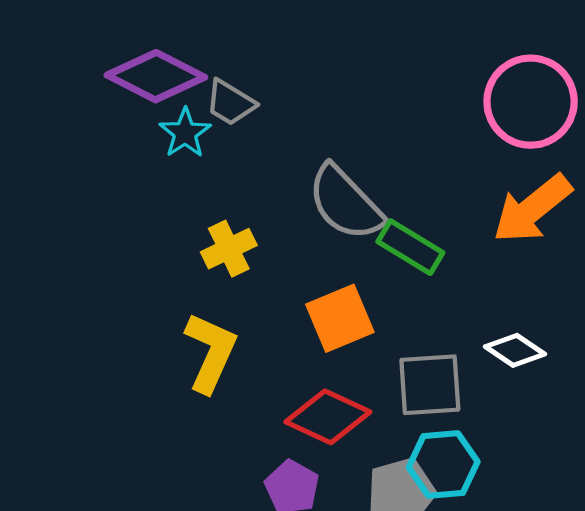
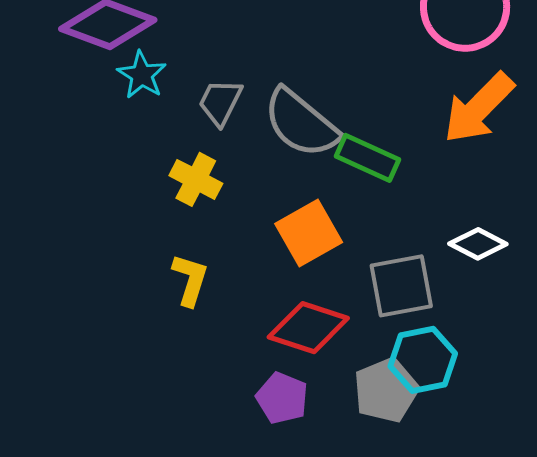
gray trapezoid: (230, 103) -> (220, 102), moved, turned 92
yellow cross: (229, 249) -> (196, 179), turned -30
yellow L-shape: (211, 352) -> (190, 280), size x0.7

